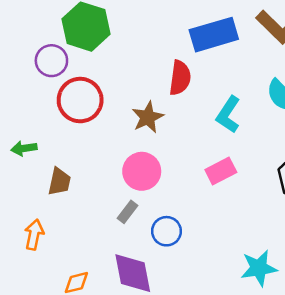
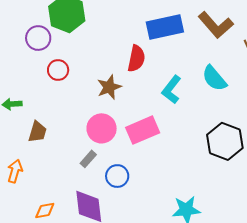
red circle: (80, 100) -> (58, 70), size x0.6
pink rectangle: (221, 171) -> (143, 130), moved, size x1.4

